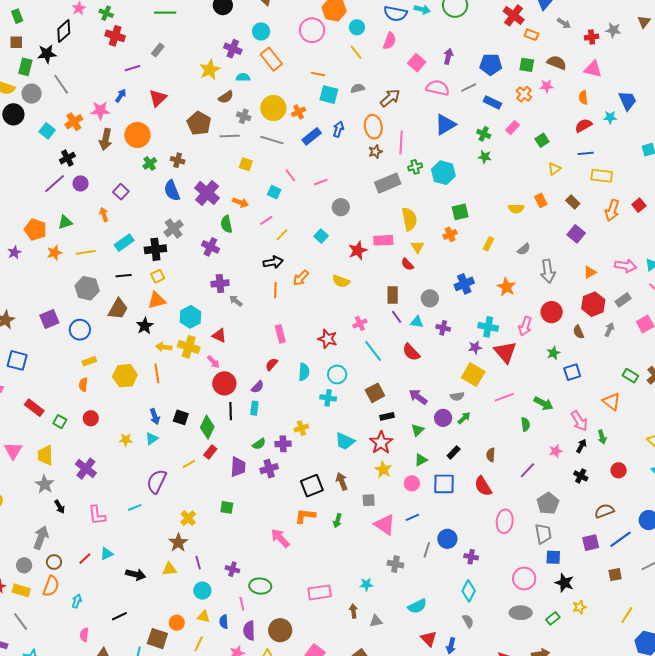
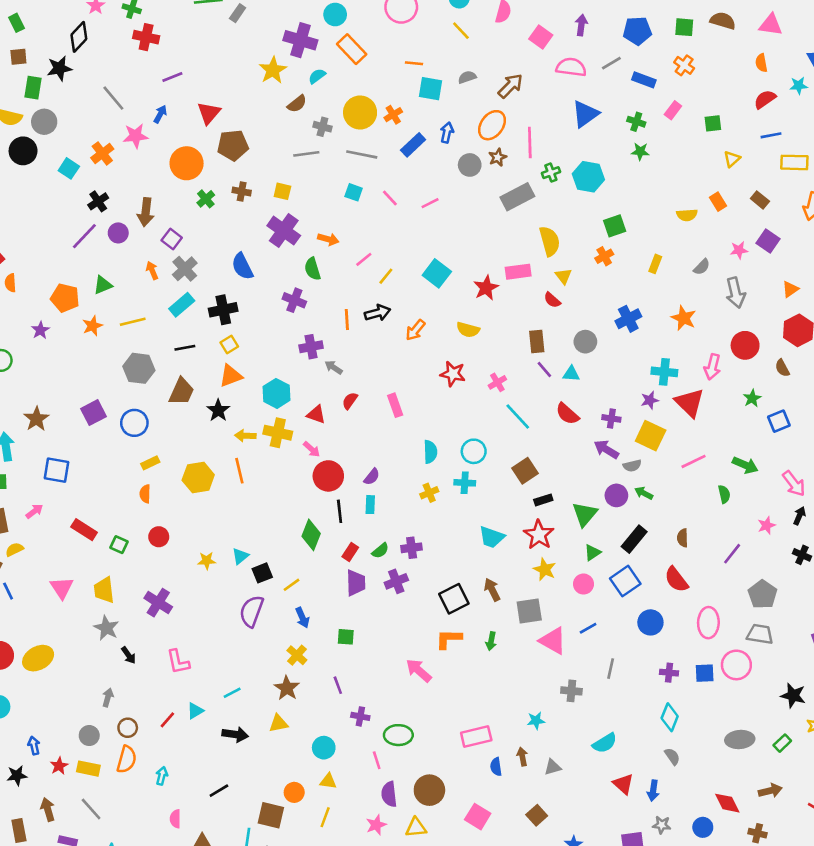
purple cross: (233, 49) -> (300, 40), size x1.4
gray rectangle: (158, 50) -> (238, 13), moved
cyan semicircle: (243, 77) -> (317, 76), turned -32
gray line: (61, 84) -> (113, 98), moved
pink star: (547, 86) -> (739, 250), moved
brown pentagon: (199, 123) -> (233, 145), moved, turned -30
orange ellipse: (373, 127) -> (492, 125), turned 50
brown arrow: (106, 139) -> (146, 212), moved
green square: (542, 140) -> (713, 123), turned 32
yellow square: (246, 164) -> (282, 191), moved
blue semicircle: (172, 191) -> (242, 266), moved
cyan square: (274, 192) -> (354, 192), moved
gray circle: (341, 207) -> (470, 165), moved
gray cross: (174, 228) -> (185, 269), moved
cyan square: (321, 236) -> (437, 273), size x1.5
orange line: (275, 290) -> (347, 320), moved
purple cross: (443, 328) -> (611, 418), moved
red star: (328, 339) -> (453, 374), moved
red semicircle: (272, 364) -> (350, 401), moved
purple arrow: (418, 397) -> (606, 449), moved
blue arrow: (155, 416) -> (302, 618), moved
black square: (181, 417) -> (262, 573), moved, turned -35
green arrow: (464, 418) -> (644, 493), turned -104
yellow cross: (301, 428) -> (429, 493), moved
green triangle: (418, 430) -> (585, 514), size x1.5
red rectangle: (210, 452) -> (350, 552), moved
black rectangle: (454, 452) -> (634, 539), size x1.5
blue square: (444, 484) -> (625, 581), turned -30
gray square: (369, 500) -> (529, 611), size x1.5
cyan line: (135, 507) -> (232, 693), moved
gray trapezoid: (543, 534) -> (760, 634), turned -65
gray arrow: (41, 538) -> (108, 697), size x0.6
blue circle: (447, 539) -> (650, 622), moved
blue square: (553, 557) -> (705, 673), moved
purple line: (198, 563) -> (338, 685), moved
pink circle: (524, 579) -> (736, 665), moved
blue semicircle: (224, 622) -> (496, 767), moved

